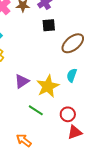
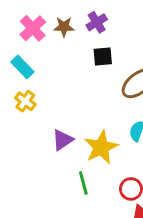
green line: (36, 110) -> (83, 183), turned 42

